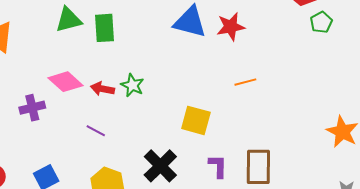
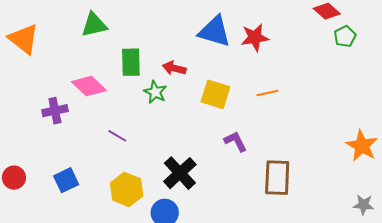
green rectangle: (105, 28) -> (131, 62), moved
red arrow: (102, 89) -> (174, 68), moved
yellow square: (196, 120) -> (215, 94), moved
purple L-shape: (218, 166) -> (236, 141), moved, turned -30

